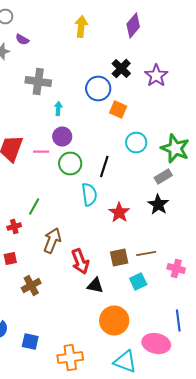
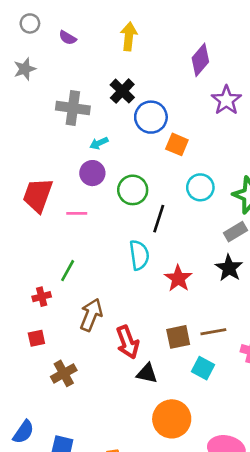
purple diamond: (133, 26) -> (200, 60), moved
purple semicircle: (22, 40) -> (68, 38), moved
black cross: (121, 68) -> (122, 91), moved
cyan arrow: (58, 108) -> (99, 143), turned -120
purple circle: (62, 136) -> (92, 173), moved
pink line: (41, 152) -> (77, 213), moved
green circle: (70, 164) -> (133, 190), moved
cyan square: (138, 282) -> (203, 368), turned -36

